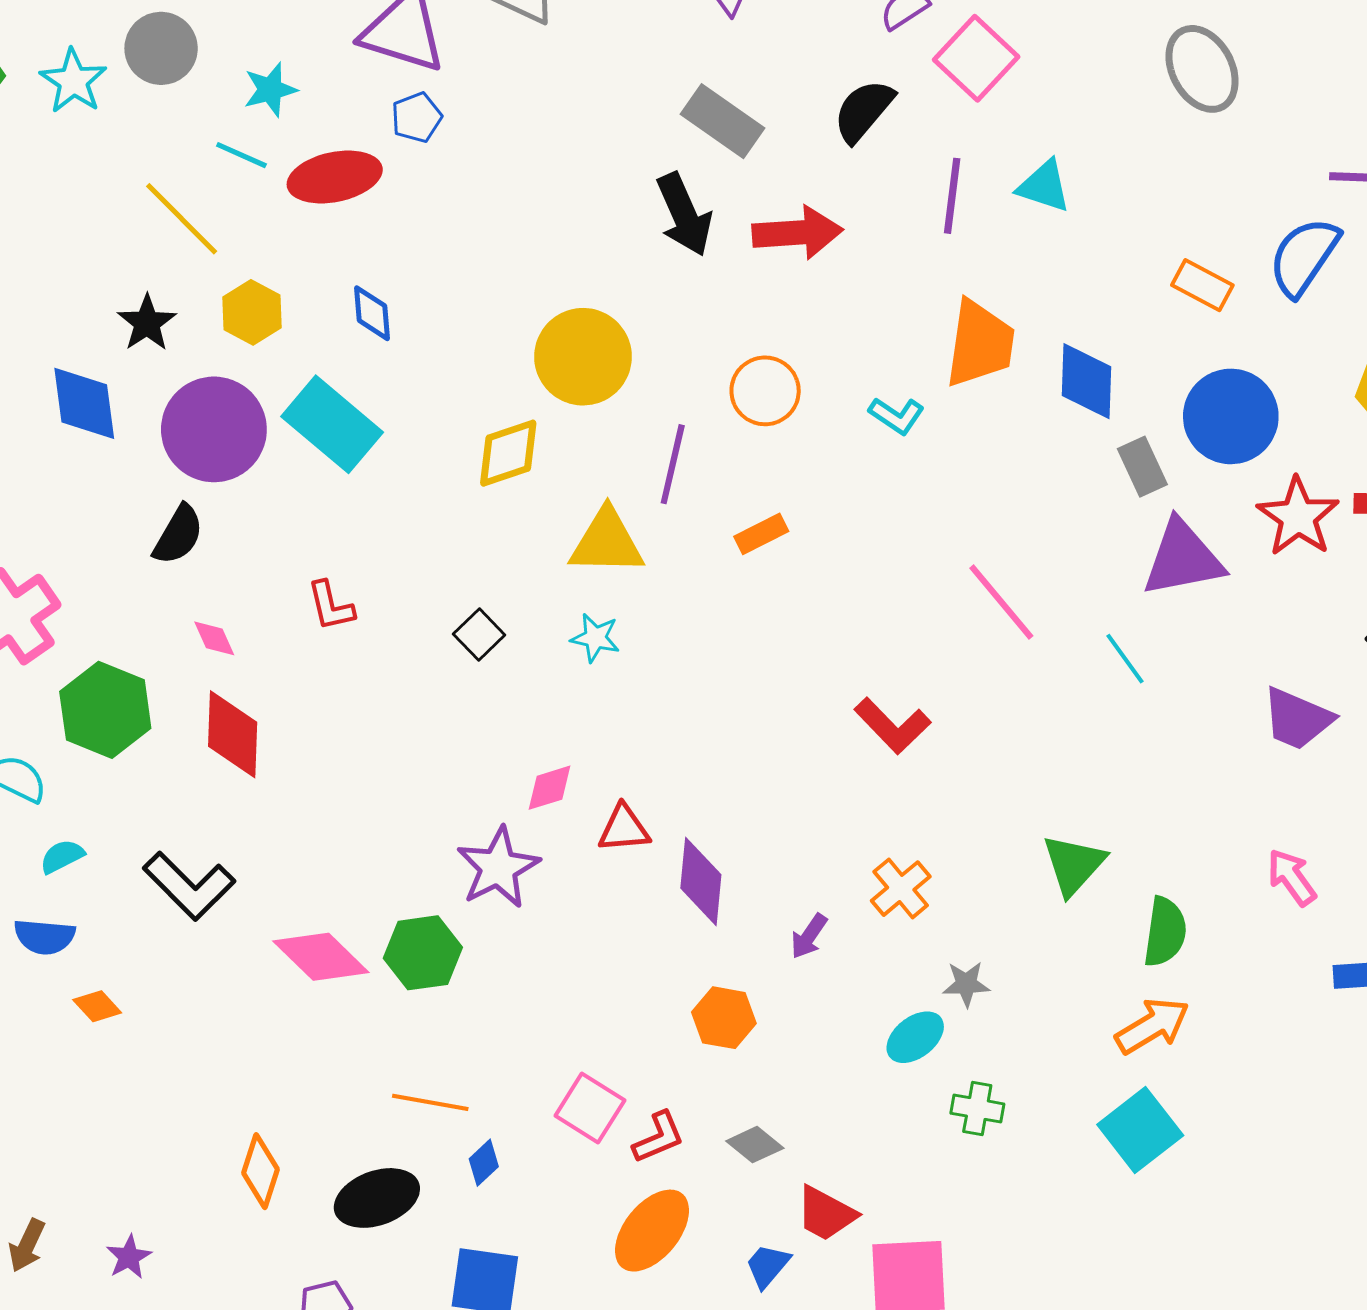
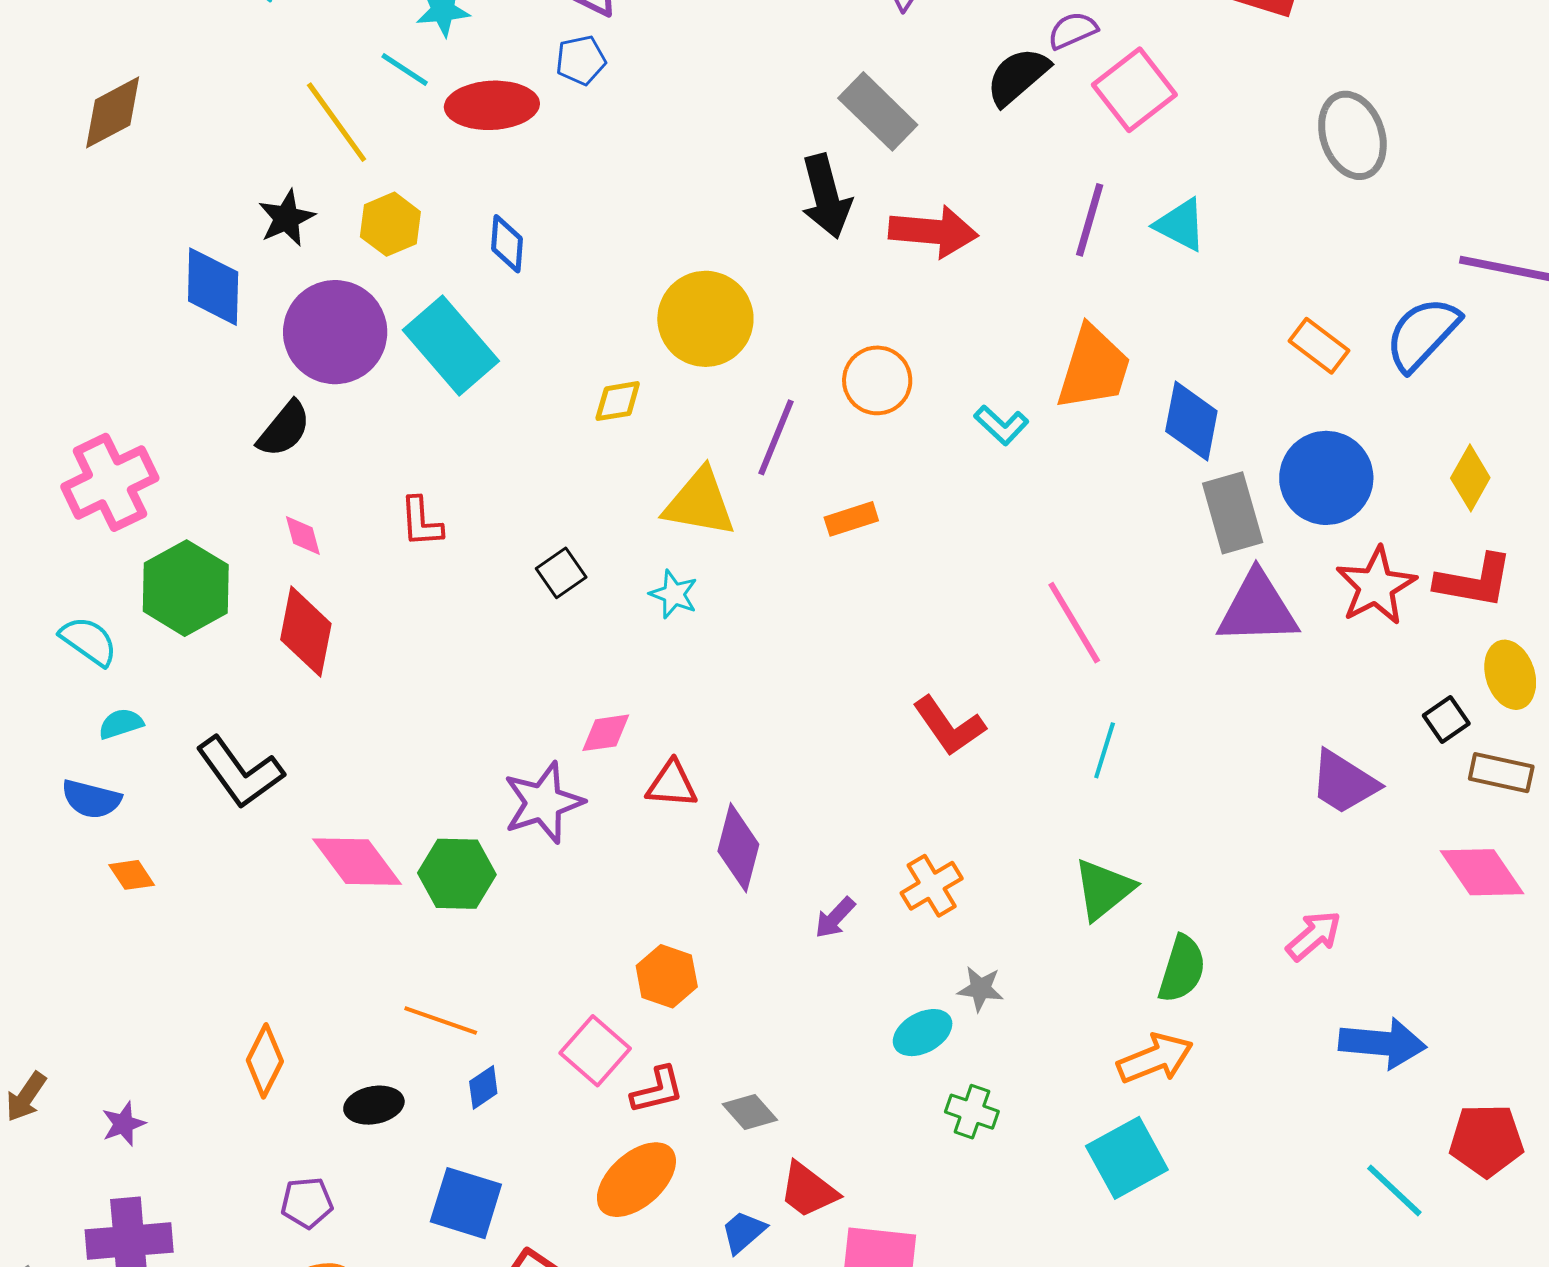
black semicircle: (864, 111) -> (1018, 76), moved
yellow diamond: (508, 453) -> (618, 401), size x0.7
gray rectangle: (1142, 467) -> (1233, 513), size x1.4
cyan line: (1125, 659) -> (1105, 750), moved, turned 44
pink arrow: (1292, 877) -> (1314, 936), turned 76
orange hexagon: (724, 1018) -> (667, 976), moved
black ellipse: (377, 1198) -> (374, 1105), size x0.7

